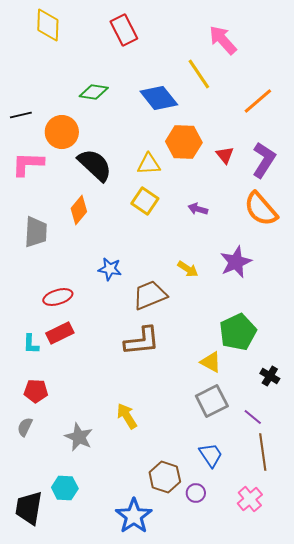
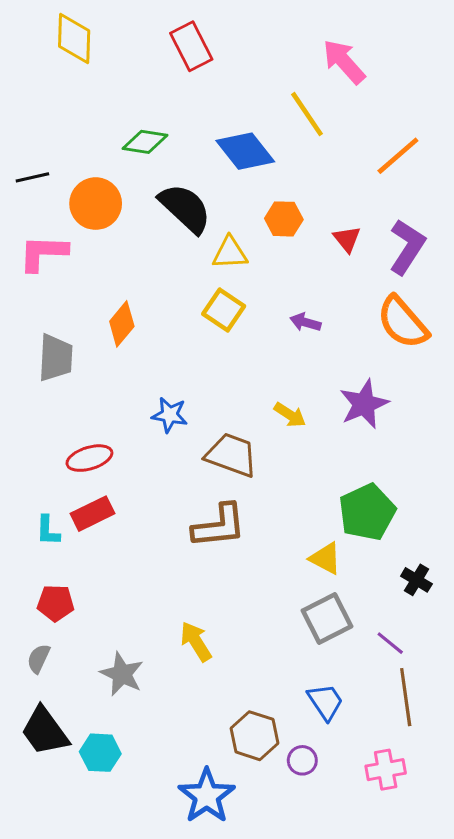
orange hexagon: (184, 142) -> (284, 219), size x0.7
black semicircle: (95, 165) -> (185, 208), moved
brown trapezoid: (150, 295) -> (231, 455), turned 42
pink cross: (250, 499) -> (386, 770), turned 30
black trapezoid: (29, 508) -> (45, 731), moved, turned -45

